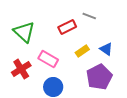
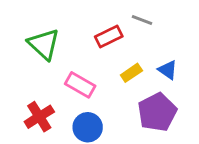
red cross: (21, 69) -> (39, 117), moved

